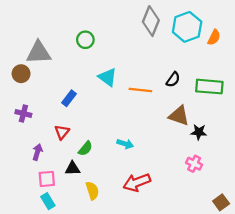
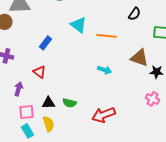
black semicircle: (173, 80) -> (134, 14), moved
red triangle: (62, 132) -> (39, 72), turned -32
cyan arrow: (125, 144) -> (104, 70), moved
green semicircle: (85, 149) -> (69, 103), moved, turned 64
yellow semicircle: (92, 191) -> (48, 124), moved

